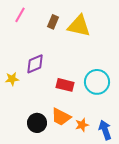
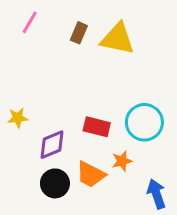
purple diamond: (35, 64) -> (52, 145), moved
orange star: (82, 125) -> (122, 161), moved

